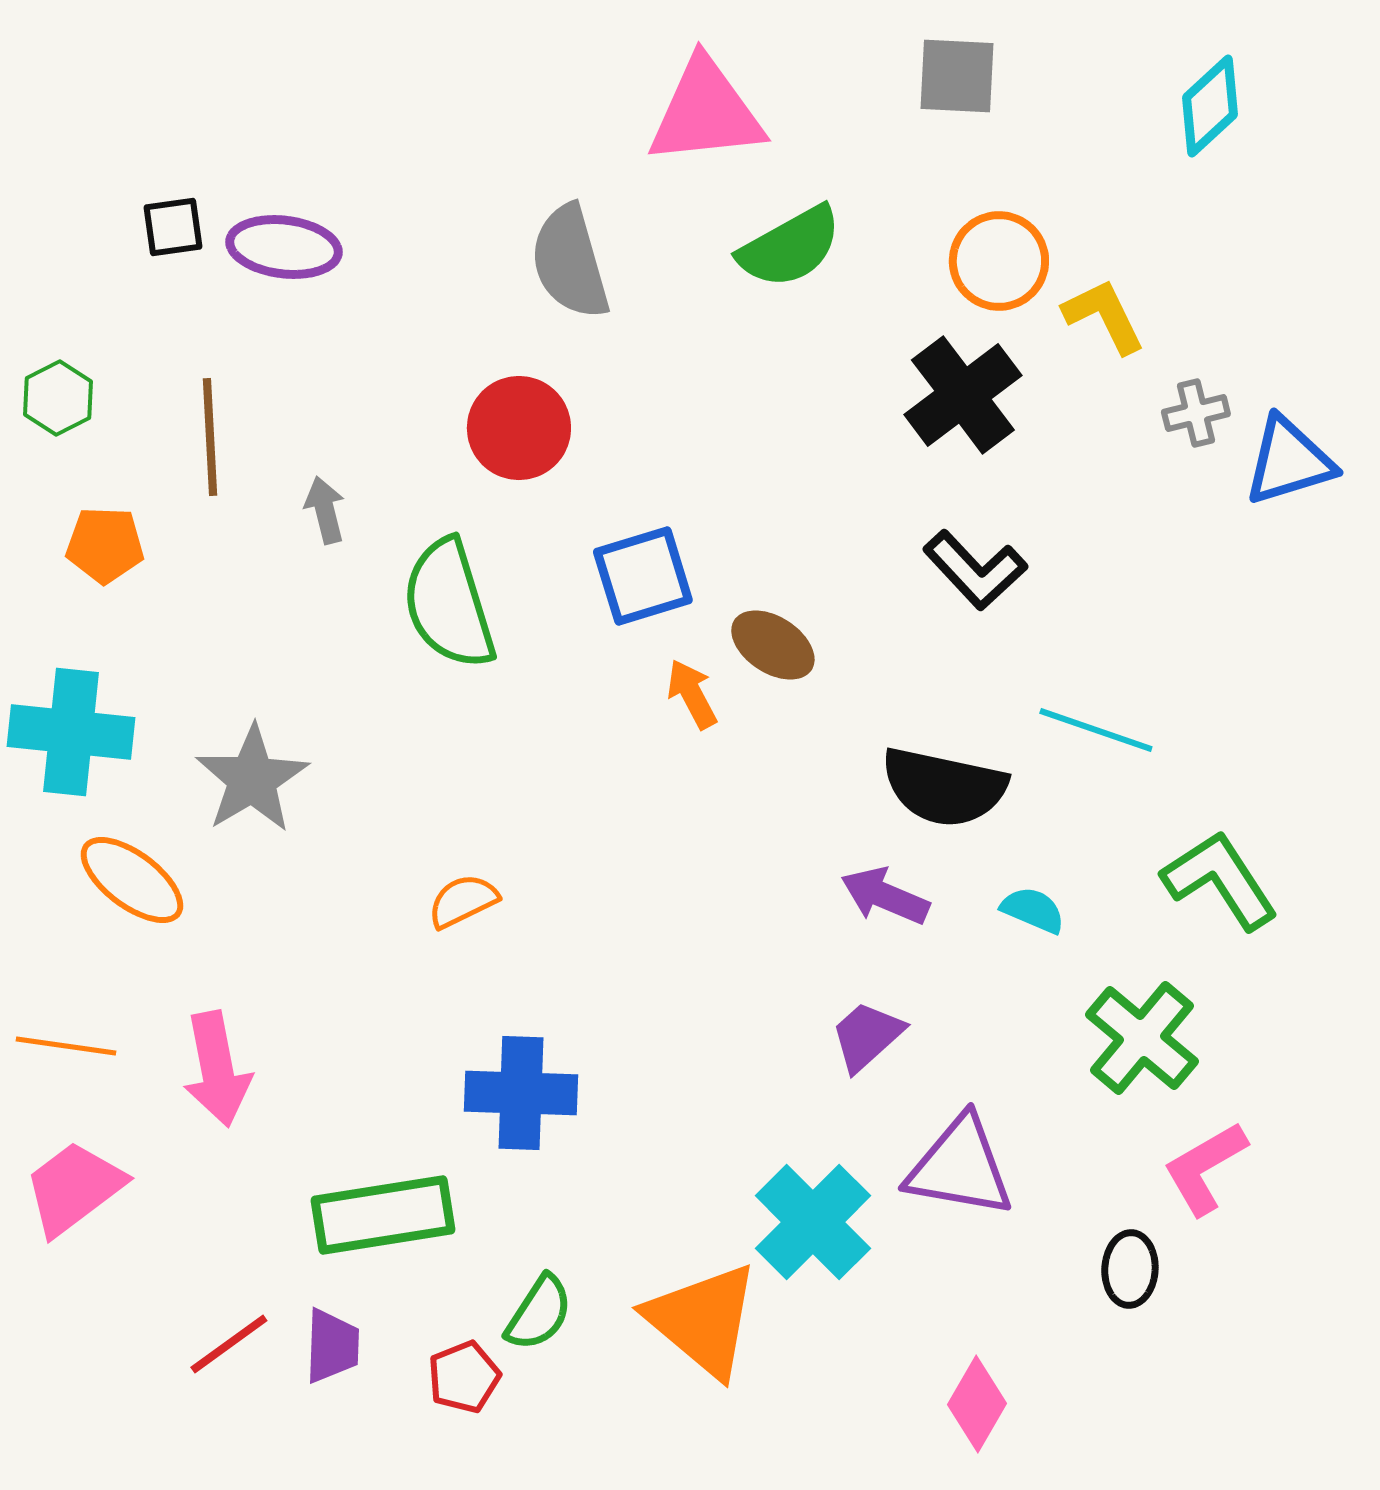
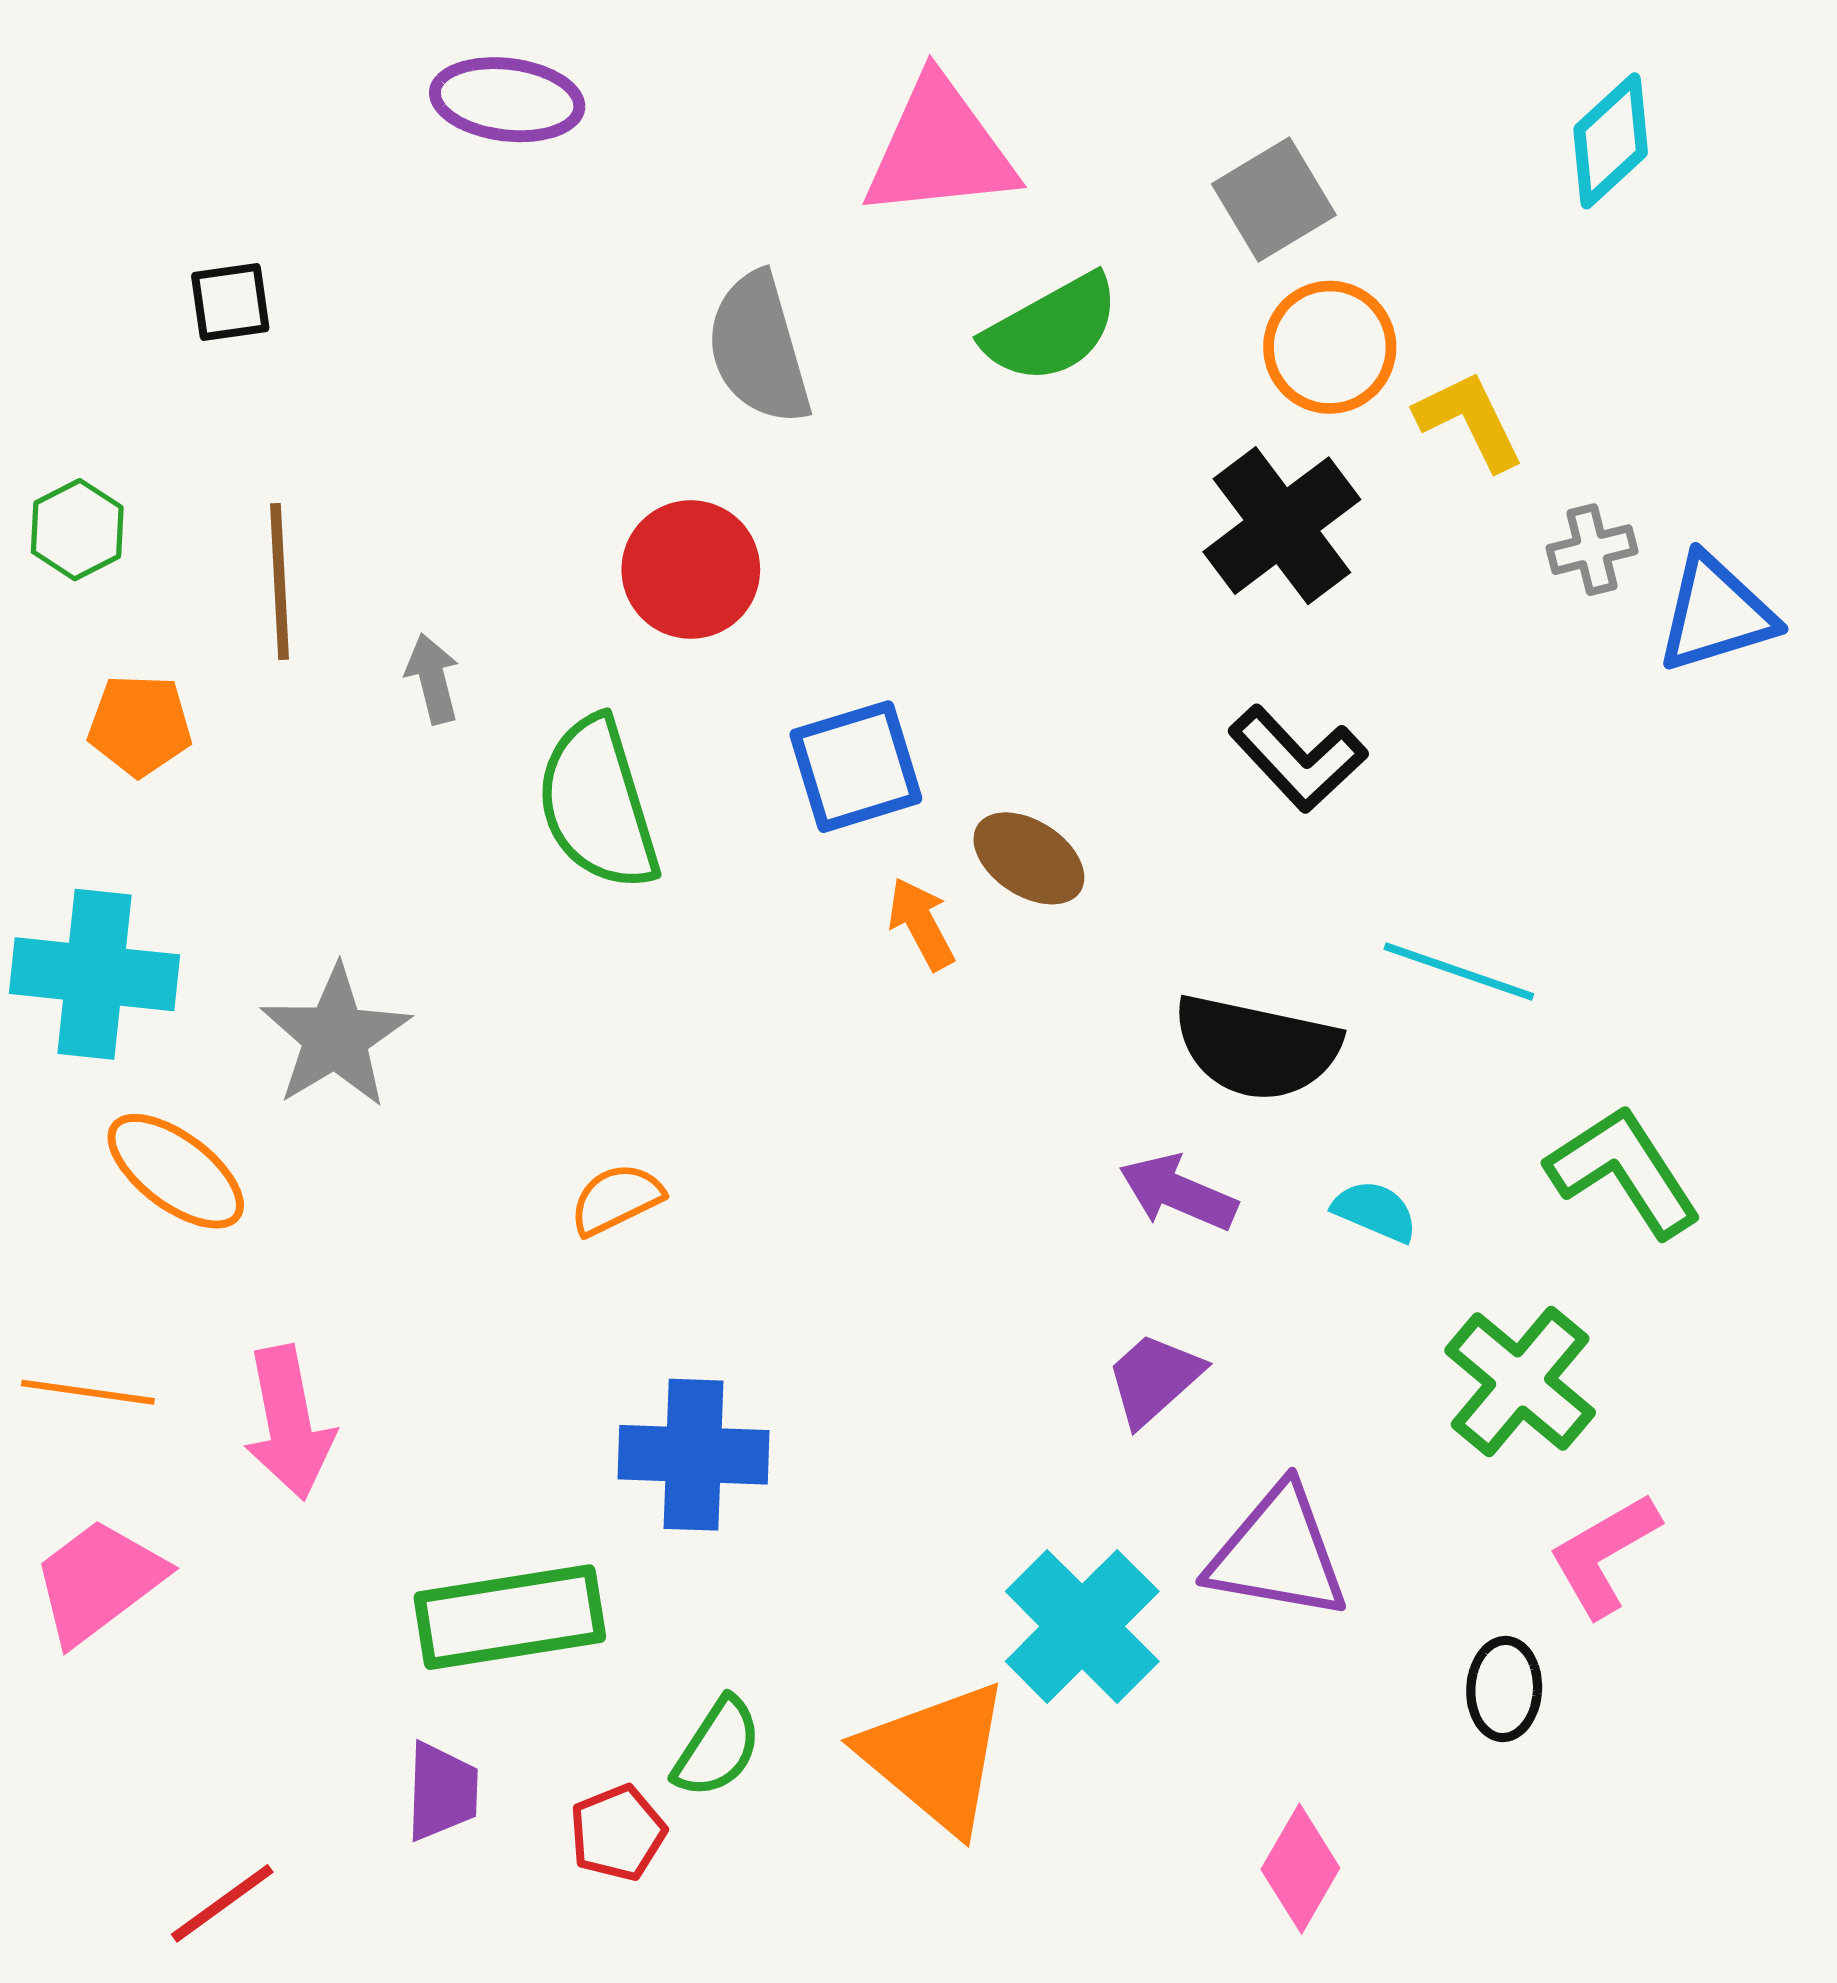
gray square: (957, 76) -> (1274, 199), moved, turned -34
purple ellipse: (284, 247) -> (507, 100), moved
red line: (229, 1344) -> (222, 1903), moved

